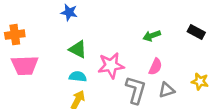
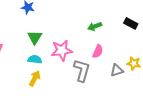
green triangle: (78, 49) -> (35, 37), turned 35
gray triangle: (167, 90) -> (117, 70), moved

